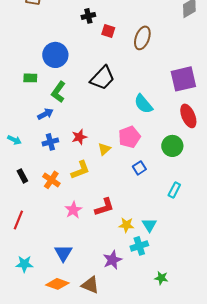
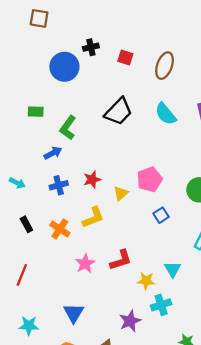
black cross: (88, 16) -> (91, 47), moved
blue circle: (55, 55) -> (64, 67), moved
cyan semicircle: (143, 104) -> (166, 114), moved
cyan triangle: (149, 225) -> (173, 269), moved

